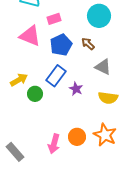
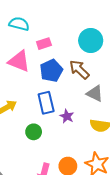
brown arrow: (88, 44) -> (79, 70), size x1.5
blue rectangle: (56, 76) -> (46, 103), turned -50
green circle: (35, 94) -> (34, 132), moved

